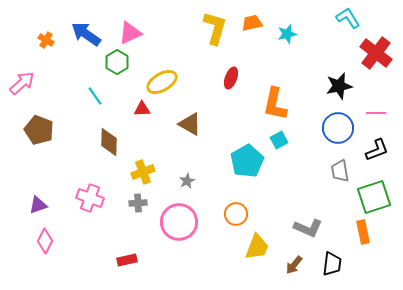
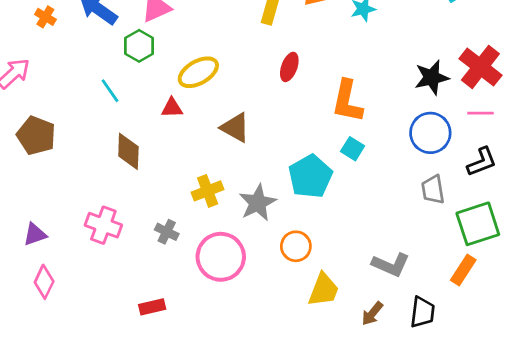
red cross: (376, 53) -> (480, 67), moved
cyan square: (279, 140) -> (353, 149), turned -30
yellow cross: (143, 172) -> (208, 191), moved
gray star: (187, 181) -> (258, 203), moved, size x1.8
gray cross: (138, 203) -> (167, 232), turned 30
orange rectangle: (363, 232) -> (463, 270), turned 45

